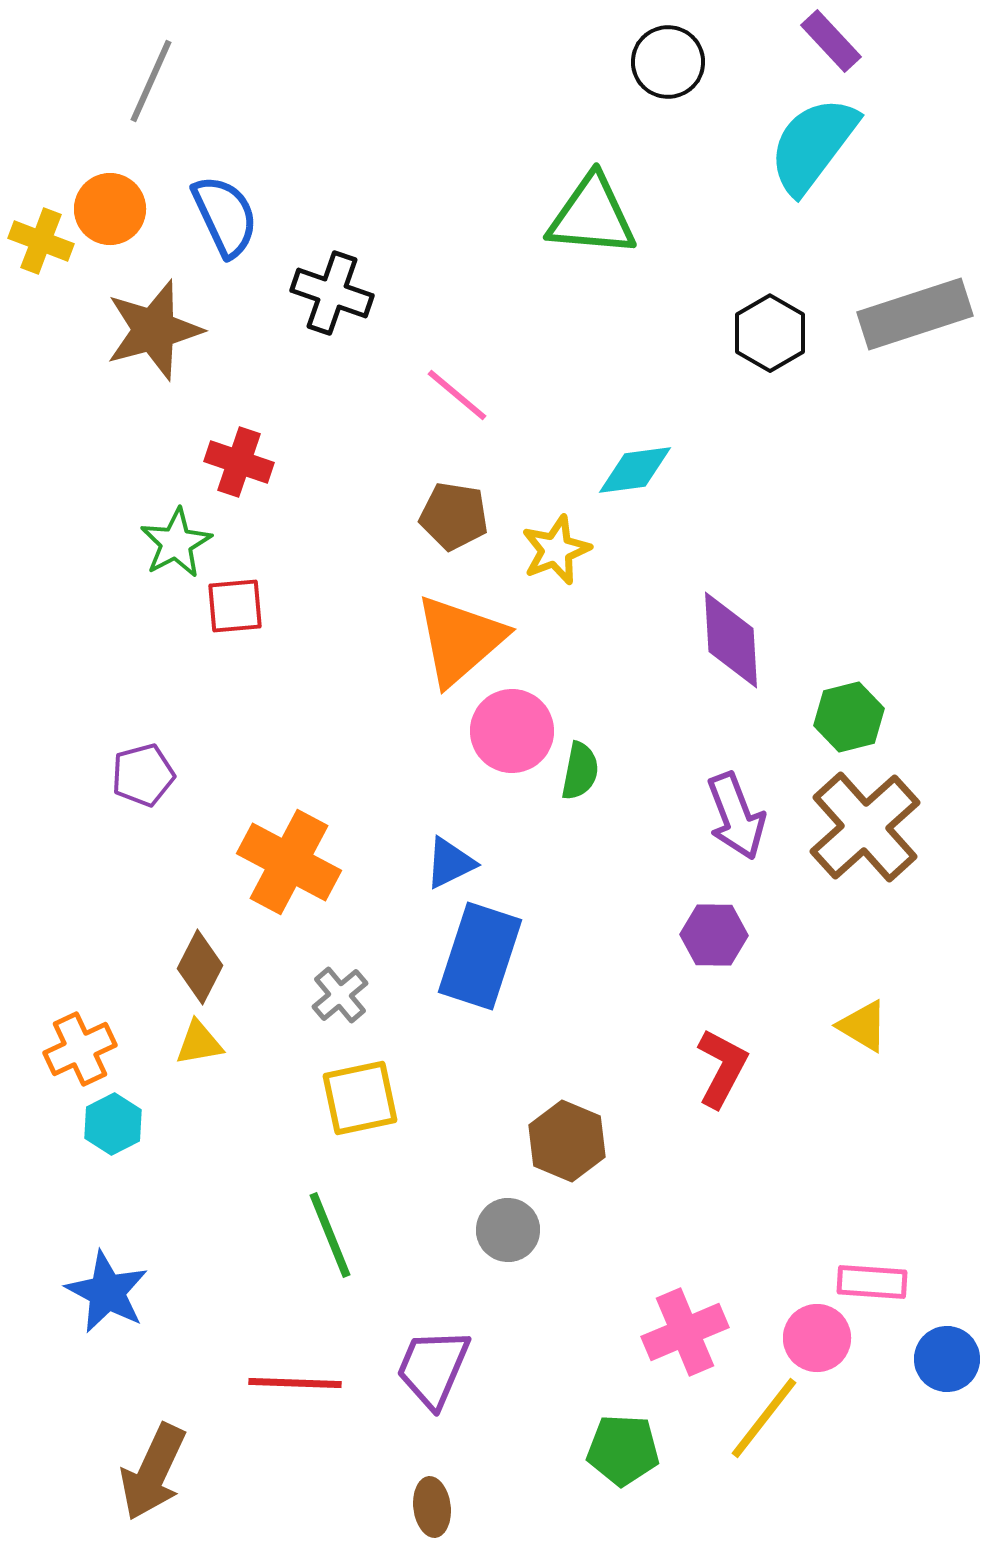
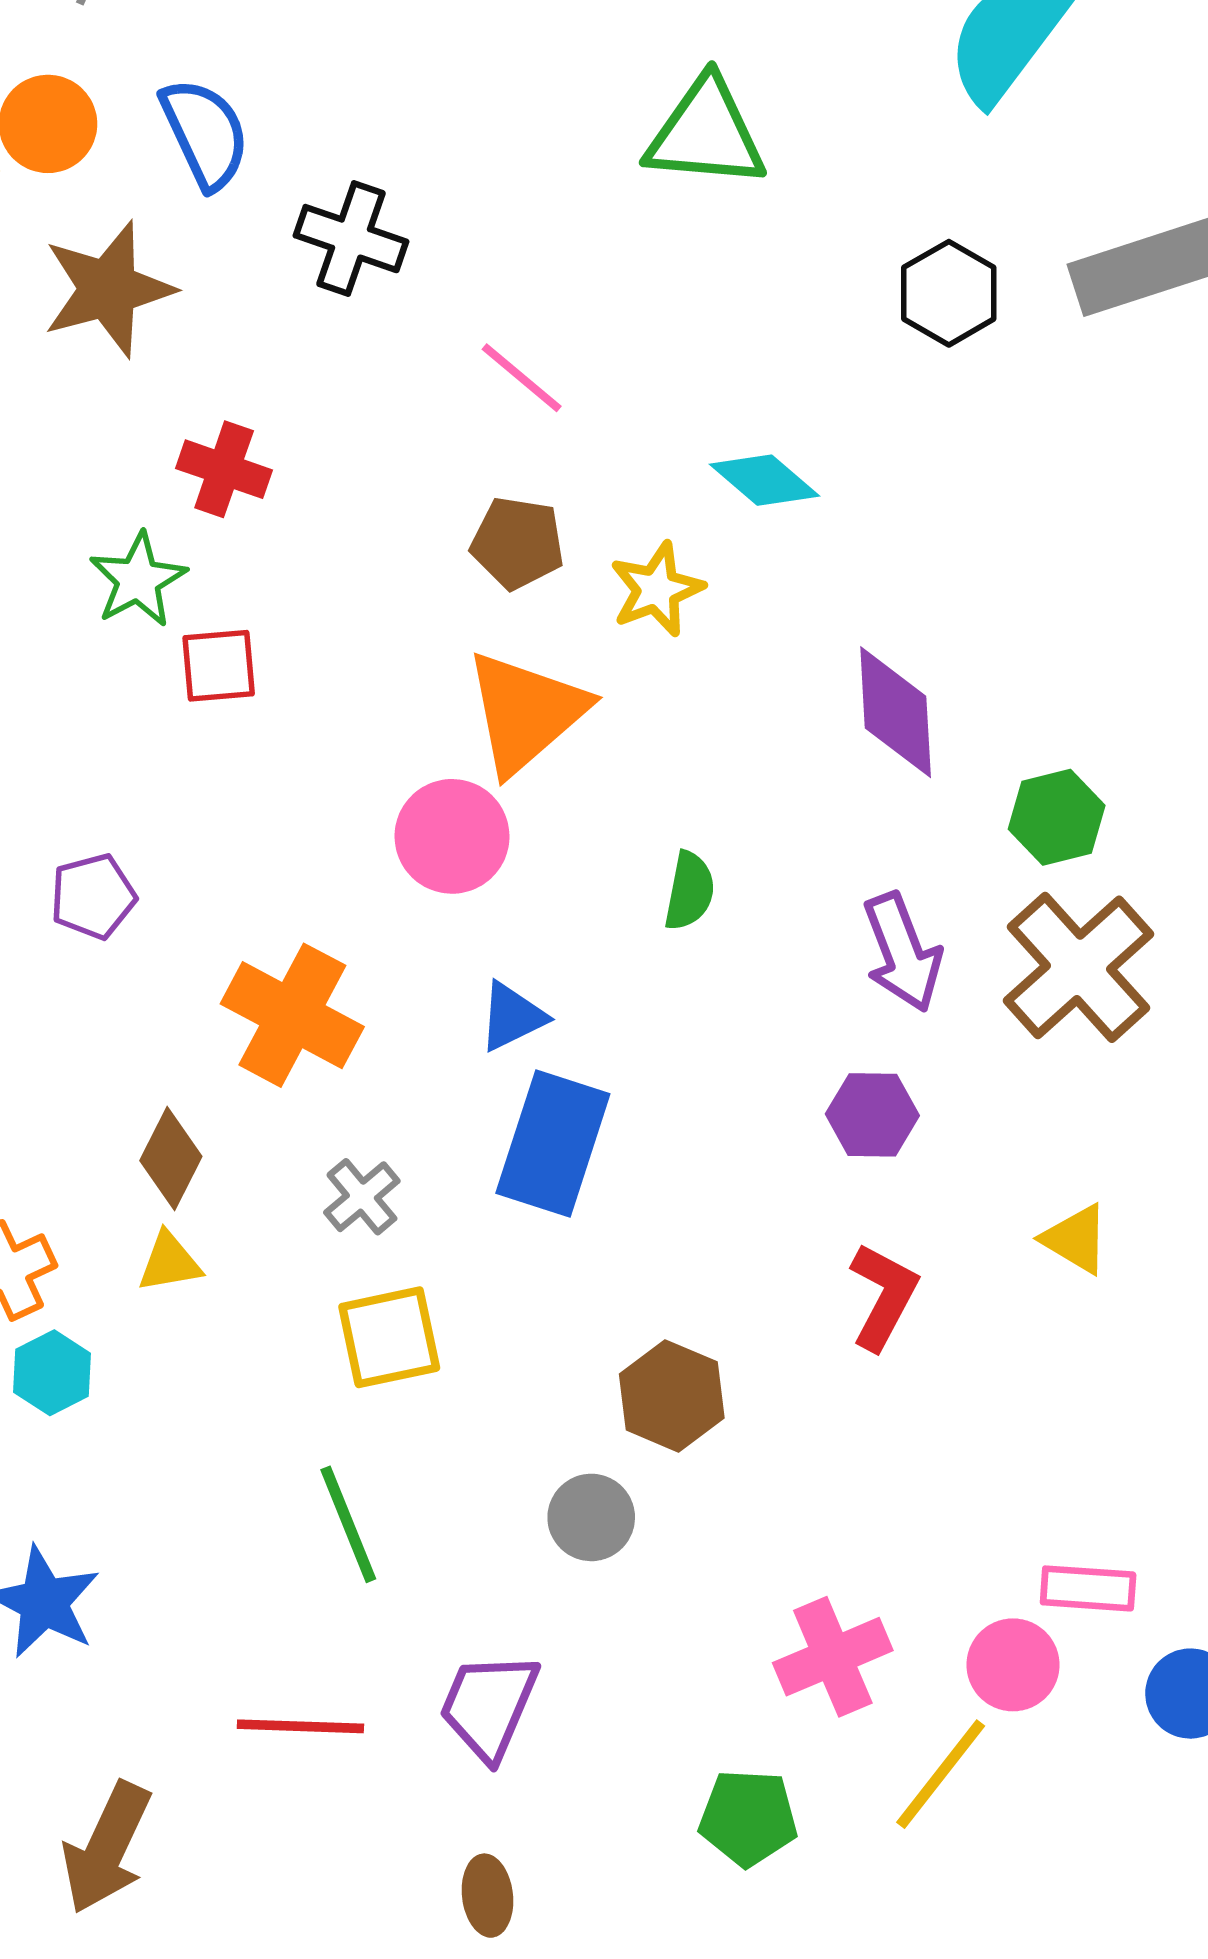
cyan diamond: (635, 470) -> (765, 480), turned 48
pink circle: (512, 731) -> (452, 836), moved

